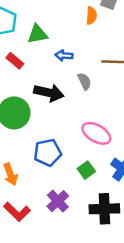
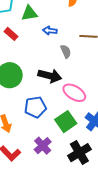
black arrow: (49, 93) -> (50, 76), moved
green square: (86, 170) -> (66, 122), size x1.5
black cross: (104, 209) -> (79, 153), turned -30

